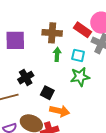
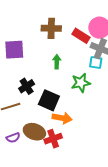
brown cross: (52, 33) -> (51, 28), moved
cyan square: (78, 55) -> (96, 62), moved
black square: (47, 93) -> (49, 100), size x1.5

